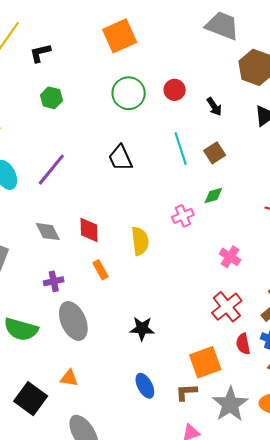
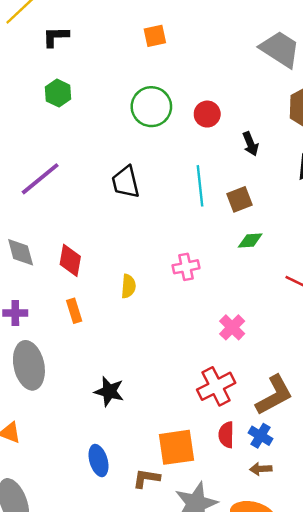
orange square: (120, 36) -> (155, 36), size x0.6
green diamond: (213, 196) -> (250, 241), moved
yellow semicircle: (140, 241) -> (128, 286), size x0.7

